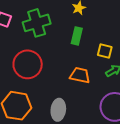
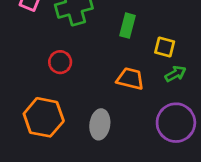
red circle: (28, 64) -> (60, 62), size x0.6

